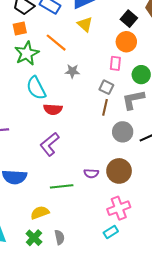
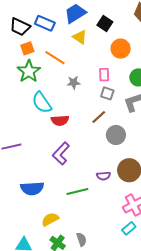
black square: (129, 19) -> (105, 23), moved
orange square: (20, 28) -> (27, 48), moved
pink rectangle: (115, 63) -> (104, 75), moved
brown line: (105, 107) -> (99, 117), moved, turned 42
gray circle: (123, 132) -> (116, 135), moved
yellow semicircle: (40, 213) -> (50, 219), moved

